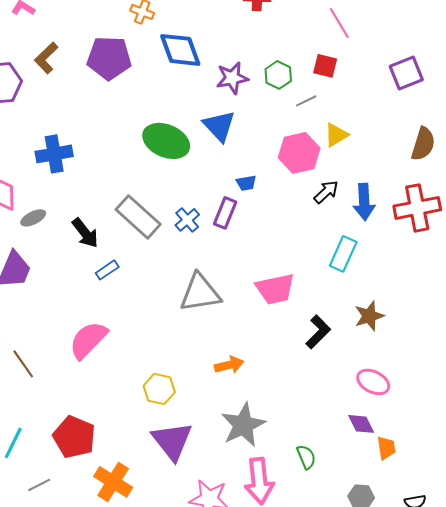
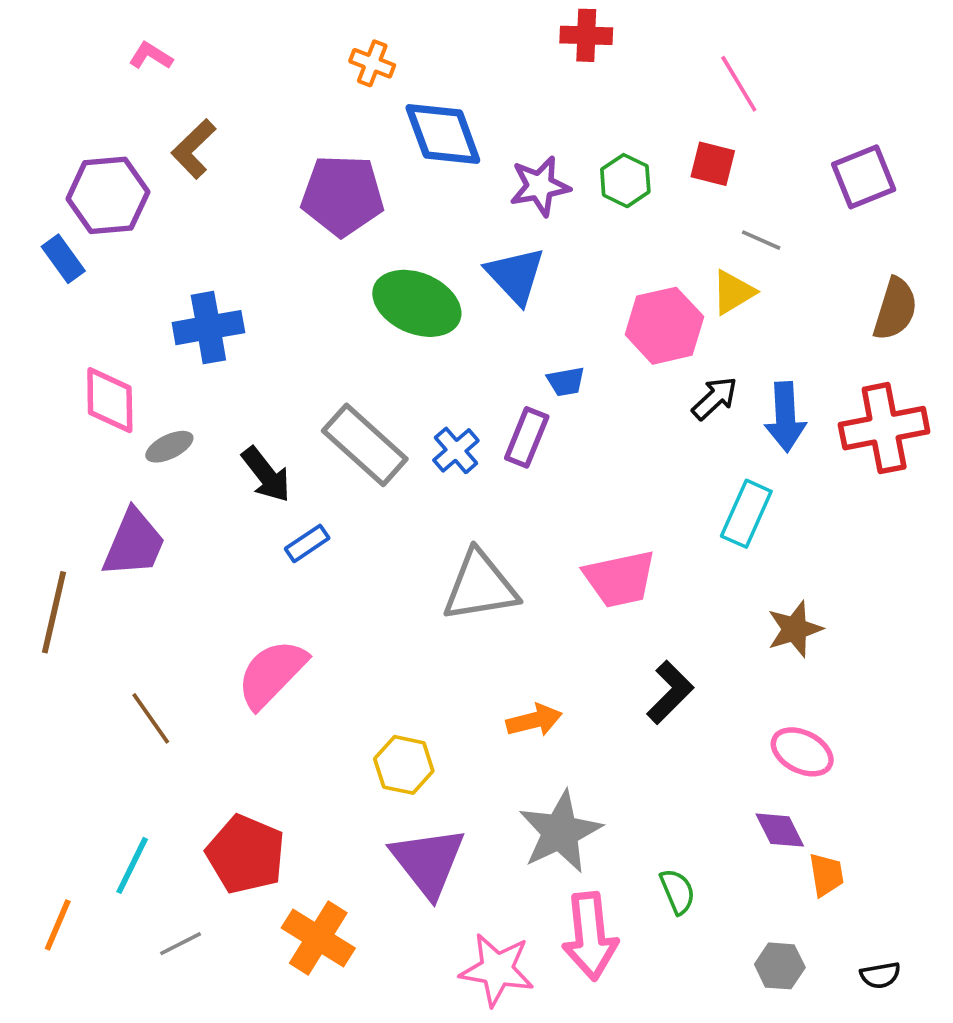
purple pentagon: (109, 58) -> (342, 195), moved
gray line: (306, 101) -> (761, 240), moved, turned 50
black L-shape: (318, 332) -> (670, 692), moved

